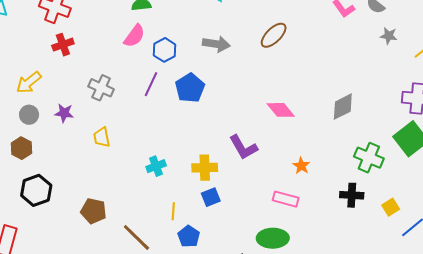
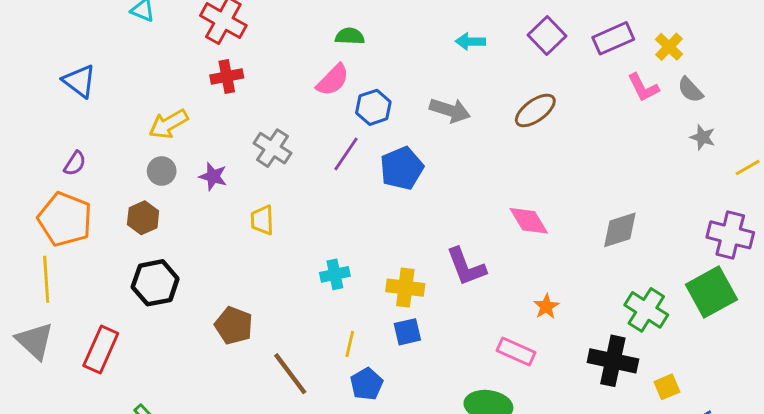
black cross: (352, 195) -> (613, 361), size x1.4

